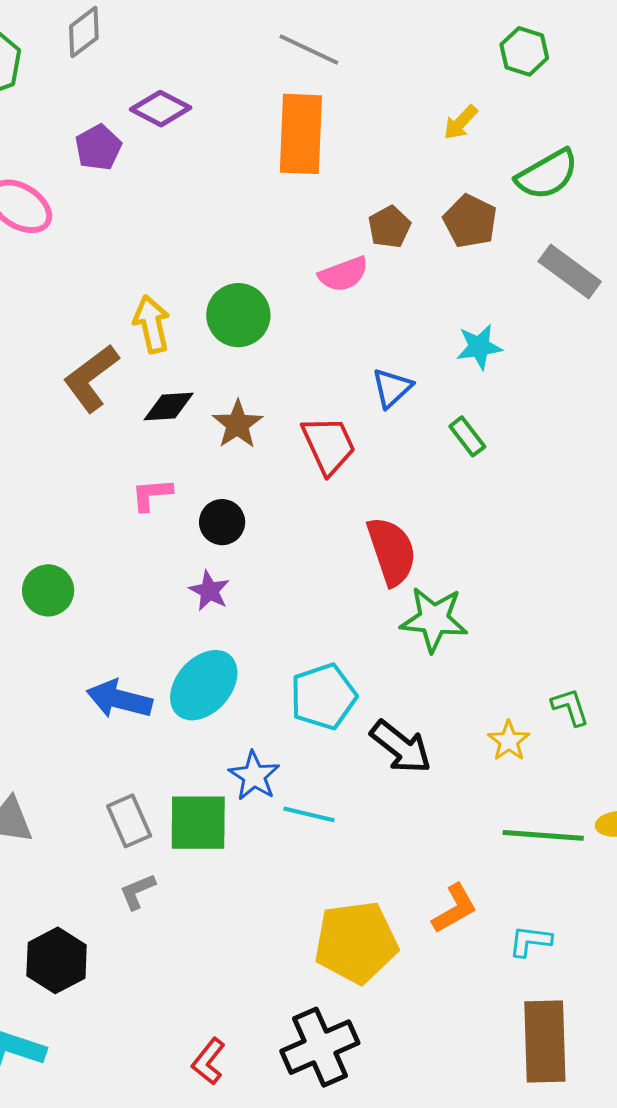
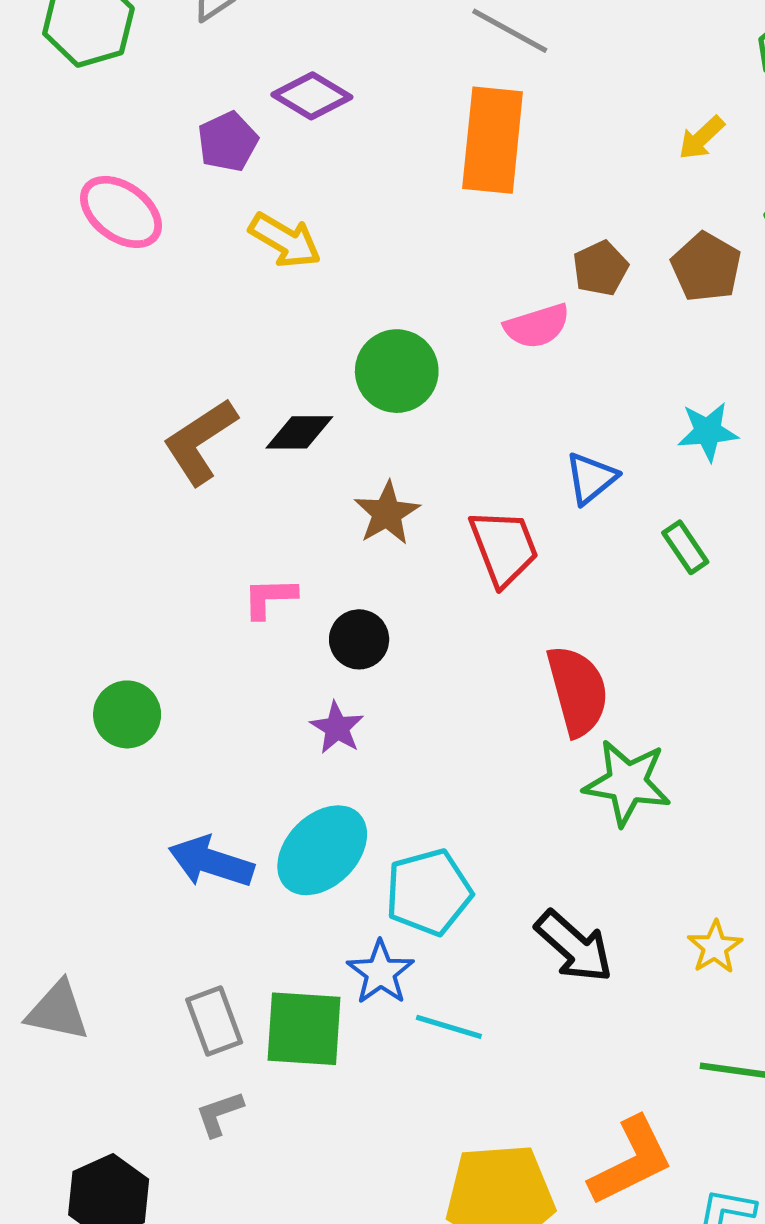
yellow arrow: (152, 324) -> (285, 240), moved, turned 130
black diamond: (169, 407) -> (299, 432), moved
cyan pentagon: (323, 697) -> (429, 892), moved
orange L-shape: (455, 909) -> (631, 1161), size x1.4

